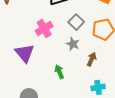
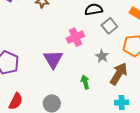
gray square: (76, 22) -> (109, 26), moved
brown arrow: (92, 59) -> (119, 74), size x1.6

